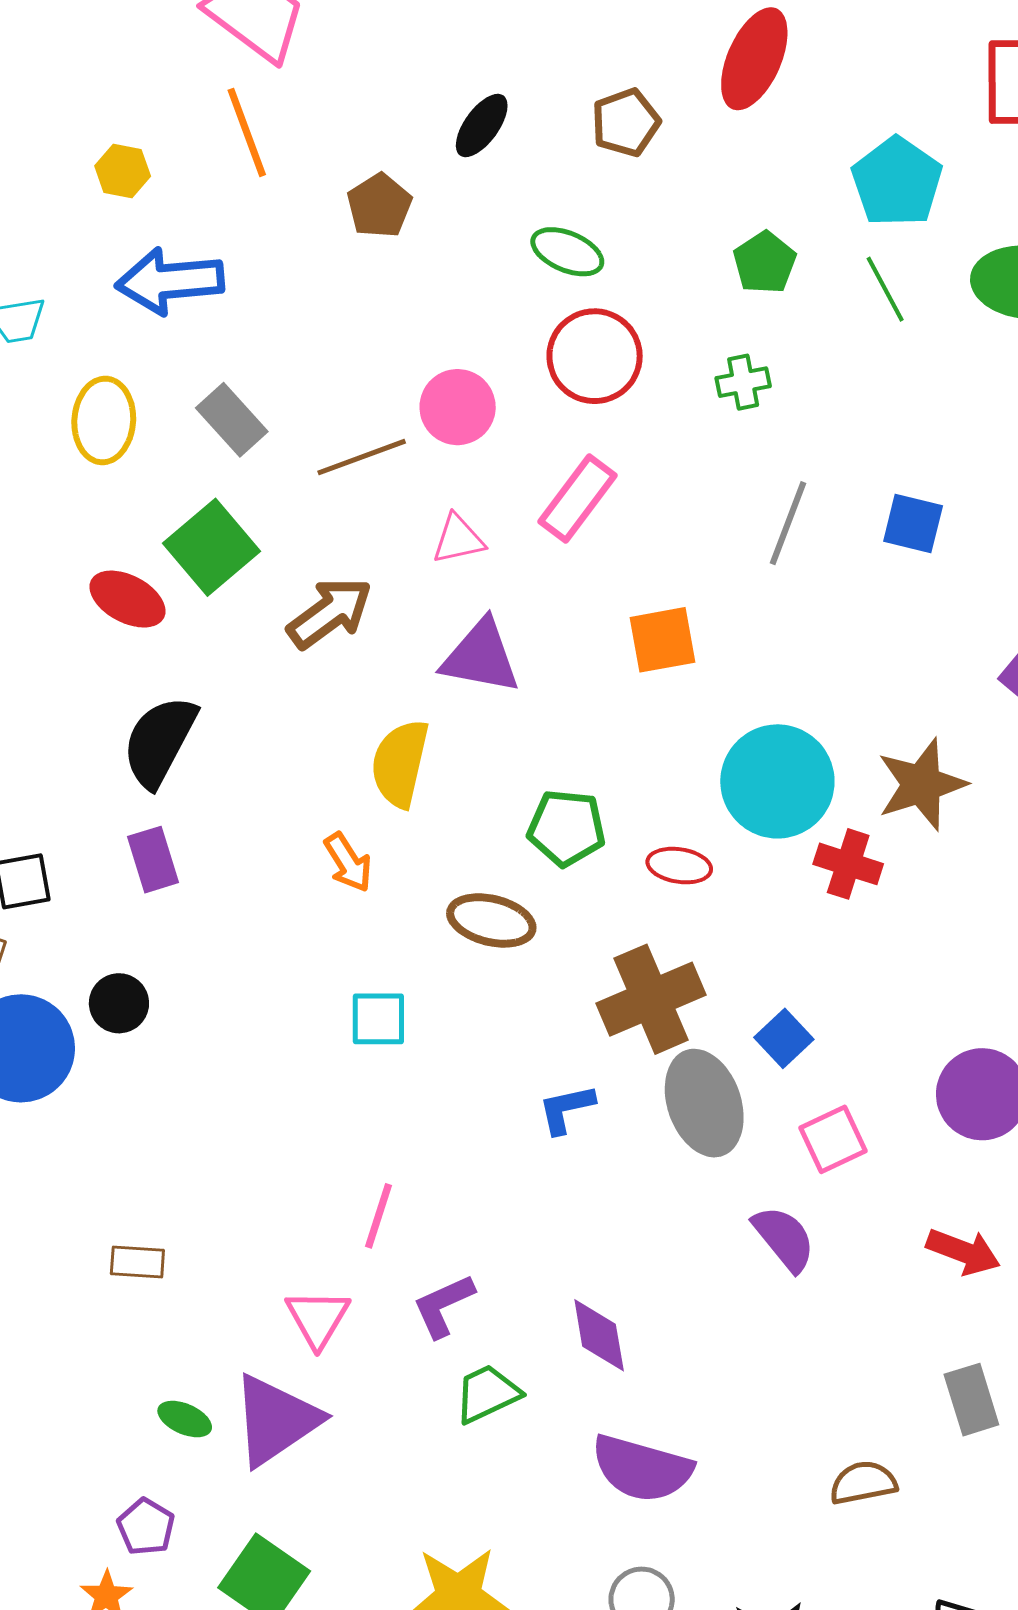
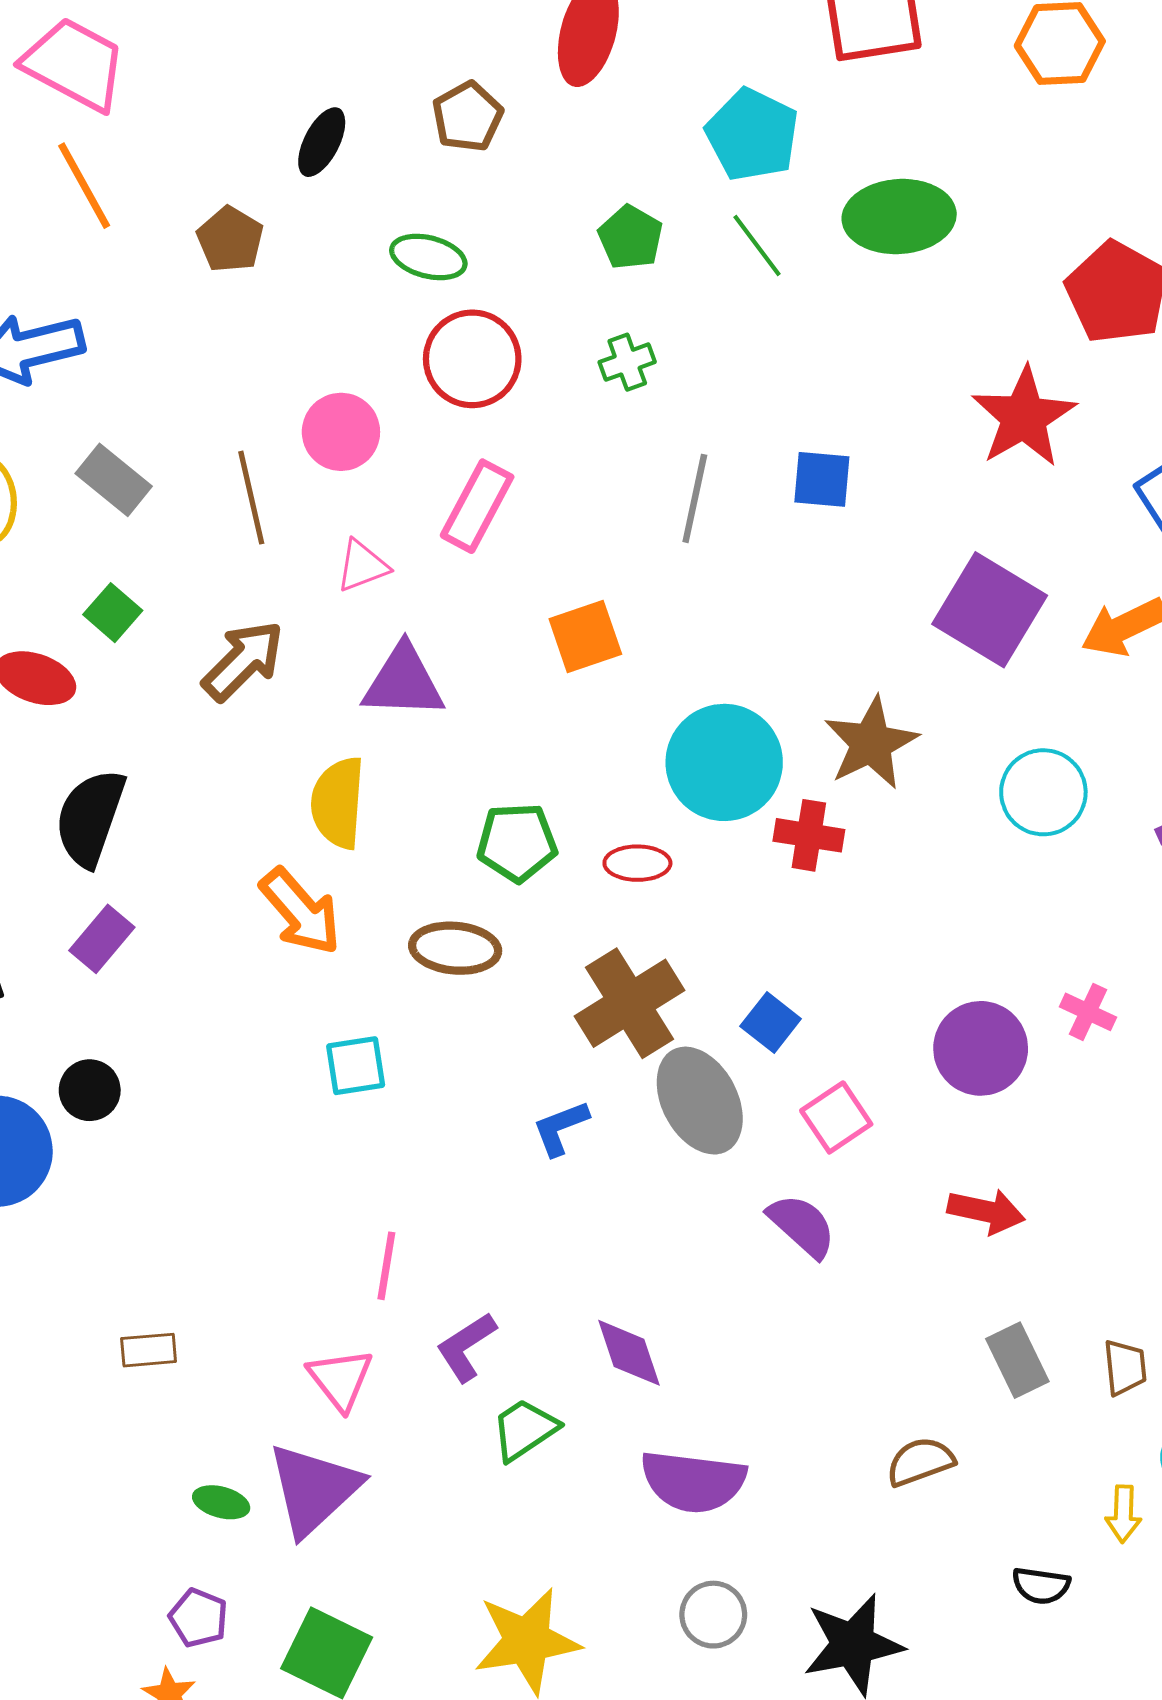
brown line: (362, 457) -> (251, 498), turned -74
green square: (211, 547) -> (113, 613), size x0.6
purple rectangle: (153, 860) -> (102, 939), turned 66
orange arrow: (348, 862) -> (301, 911), size x1.5

